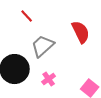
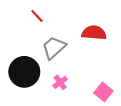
red semicircle: (81, 32) -> (94, 33), turned -60

